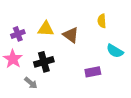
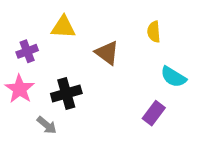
yellow triangle: (46, 29) -> (63, 27), moved
purple rectangle: (93, 72) -> (154, 113), moved, turned -42

